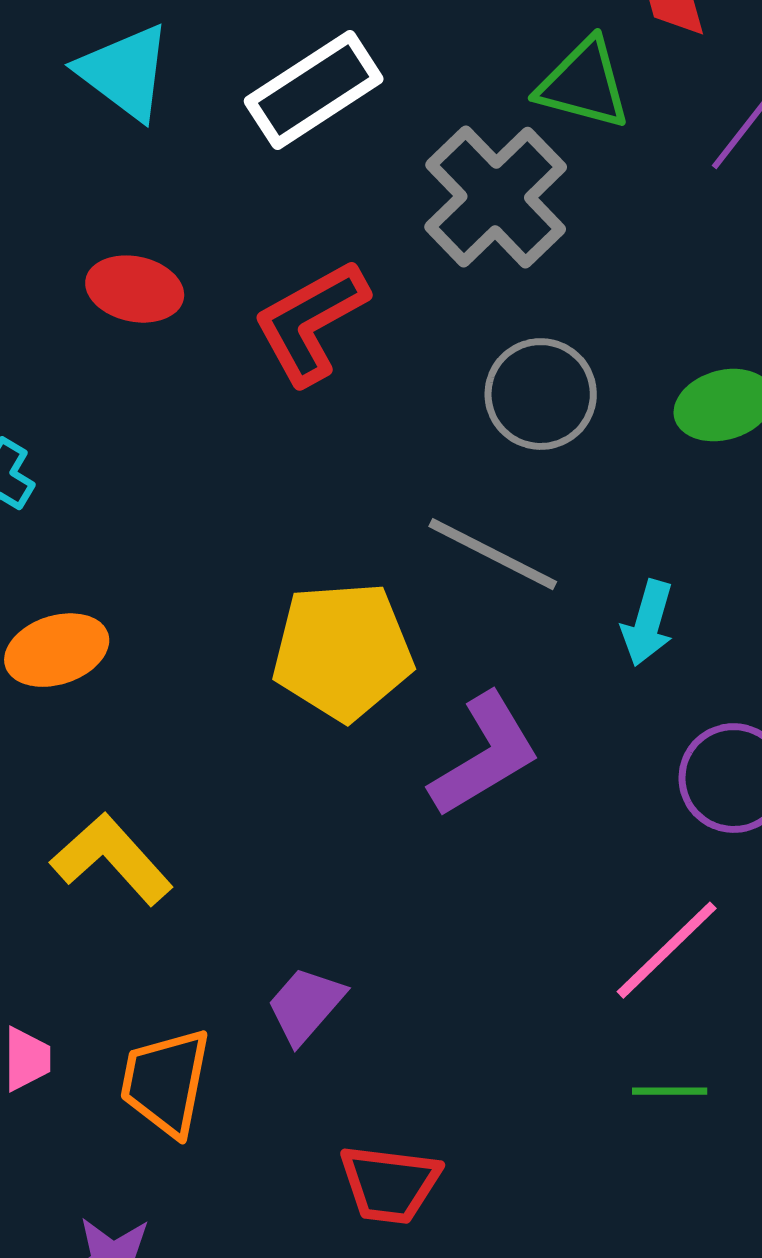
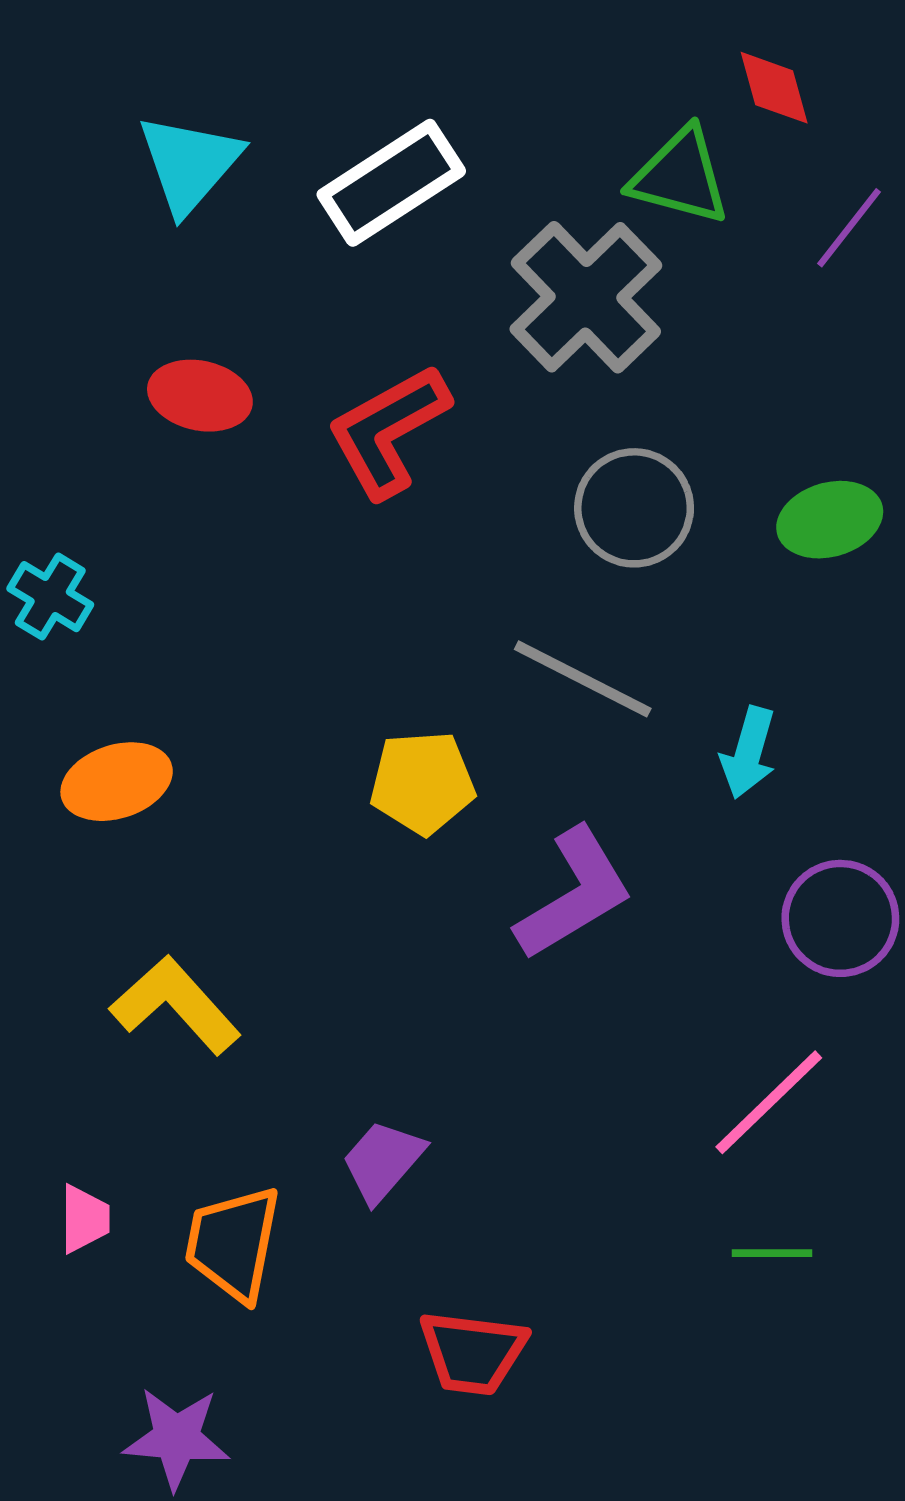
cyan triangle: (125, 72) -> (189, 164), turned 34
yellow pentagon: (343, 651) -> (422, 783), size x0.7

